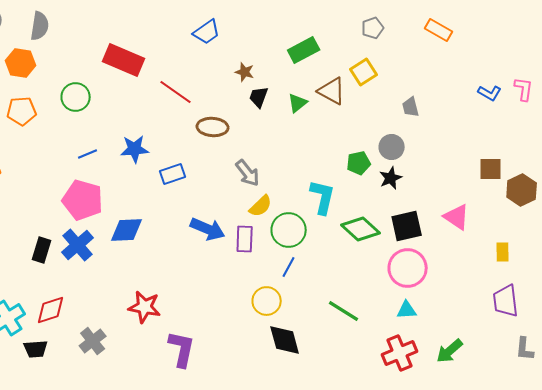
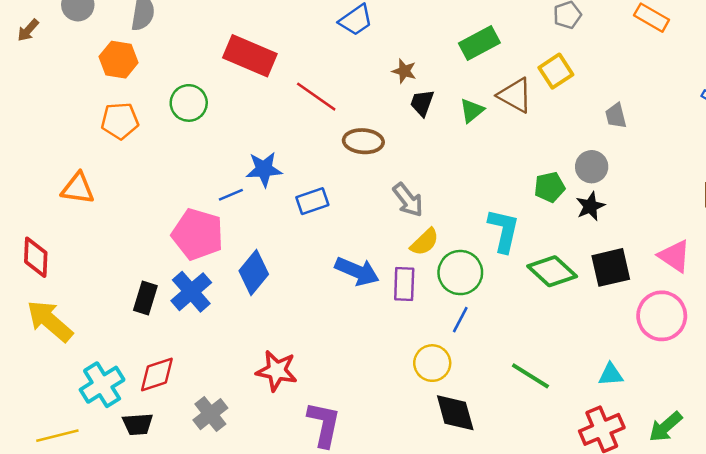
blue line: (88, 154) -> (231, 195), moved
blue diamond: (127, 230) -> (254, 273), turned -48
pink circle: (408, 268) -> (662, 316), moved

